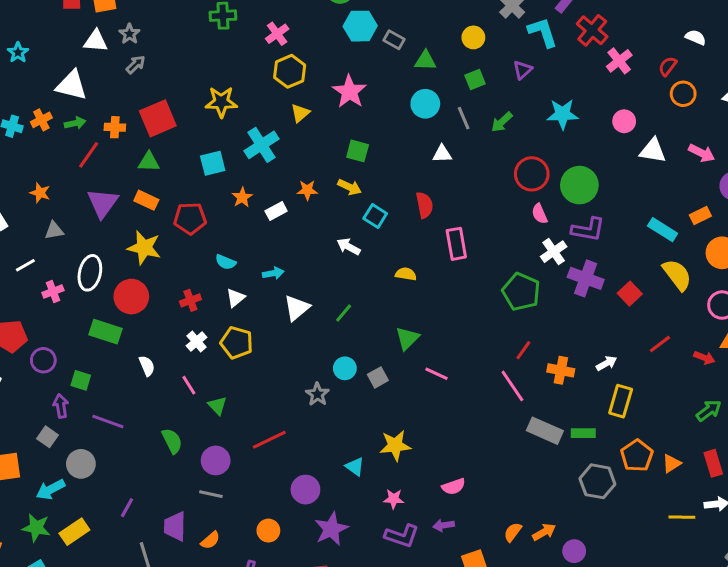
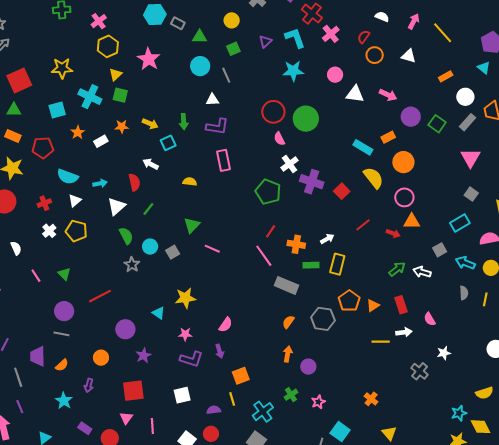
cyan L-shape: (543, 32) -> (295, 38), moved
green arrow: (502, 122) -> (184, 122), moved, turned -49
cyan cross: (261, 145) -> (90, 97), turned -30
green square: (358, 151) -> (120, 95), moved
red semicircle: (424, 205) -> (134, 182), moved
cyan square: (375, 216) -> (168, 143), turned 35
purple L-shape: (588, 230) -> (217, 126), moved
cyan semicircle: (226, 262) -> (68, 177), size x1.5
pink line: (189, 385) -> (36, 276), moved
green rectangle: (583, 433) -> (311, 265), moved
green semicircle: (172, 441) -> (126, 236), moved
pink semicircle: (454, 486) -> (226, 325), turned -35
purple arrow: (444, 525) -> (220, 351), turned -96
purple star: (331, 529) -> (144, 355), size x0.7
orange semicircle: (513, 532) -> (288, 322), moved
orange arrow: (544, 532) -> (288, 354), turned -49

